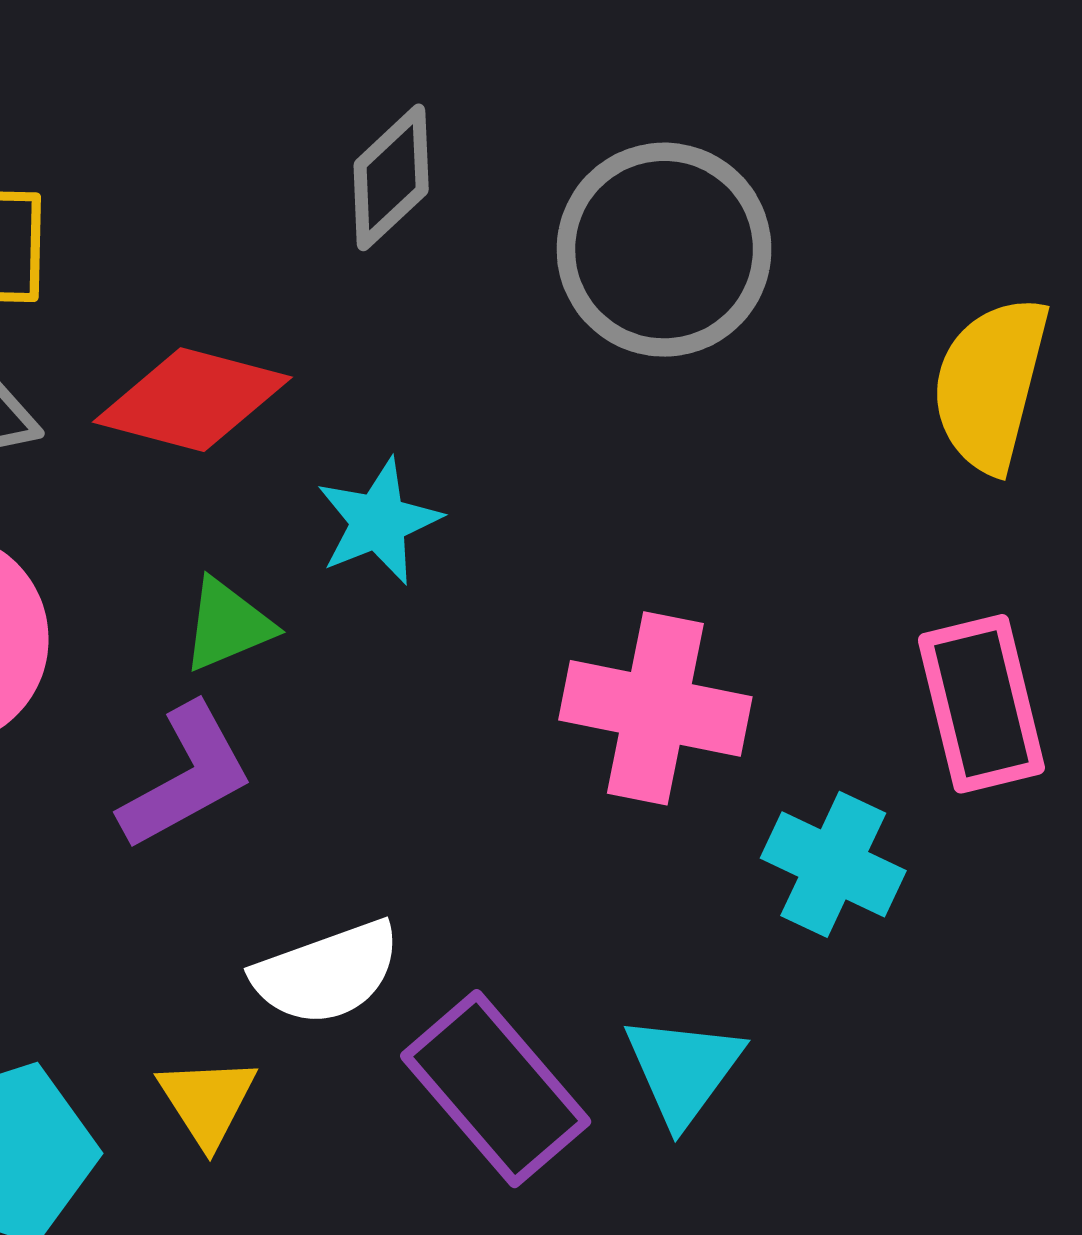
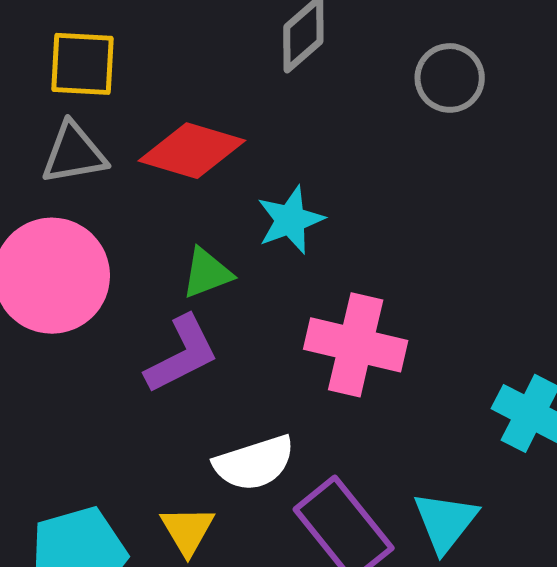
gray circle: (664, 250) -> (450, 78), size x0.6
pink cross: (655, 708) -> (356, 345), moved

